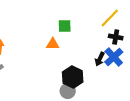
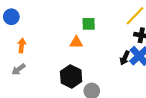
black hexagon: (73, 77) -> (71, 76), moved

